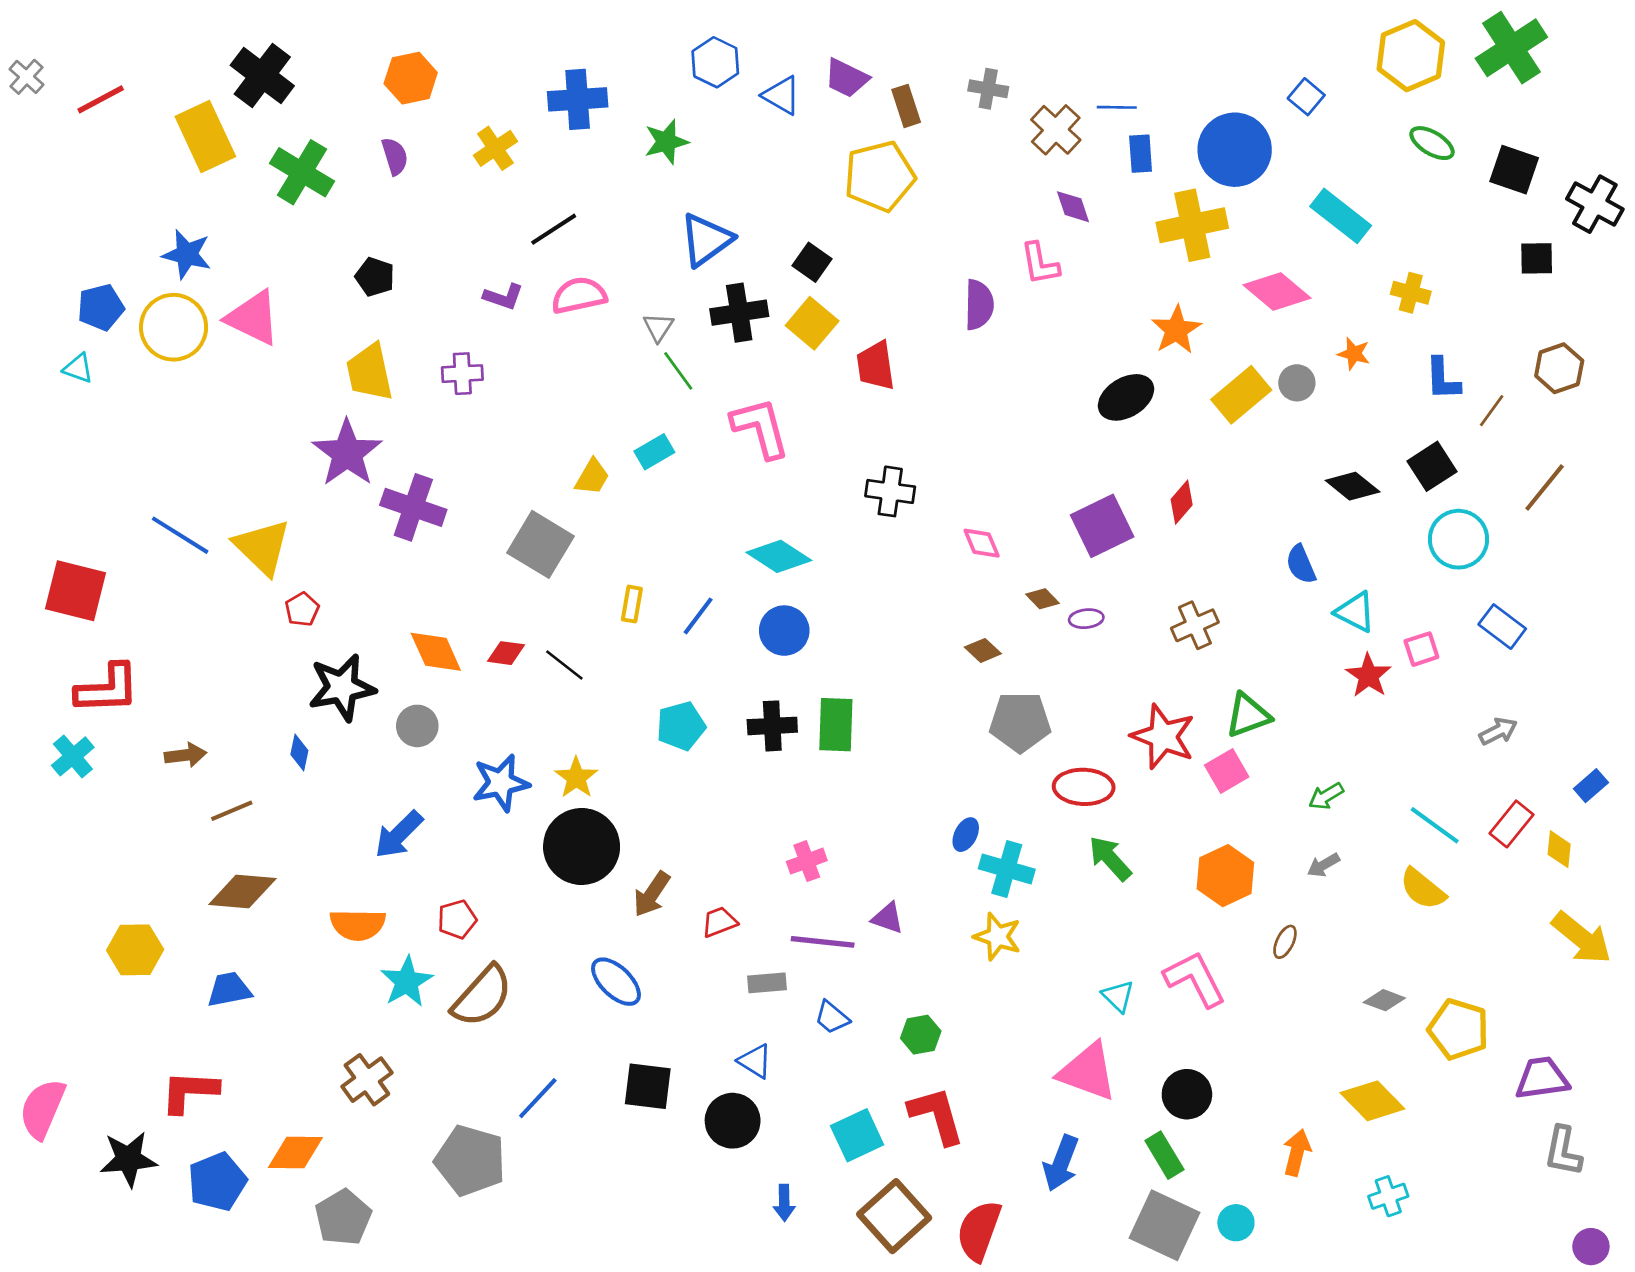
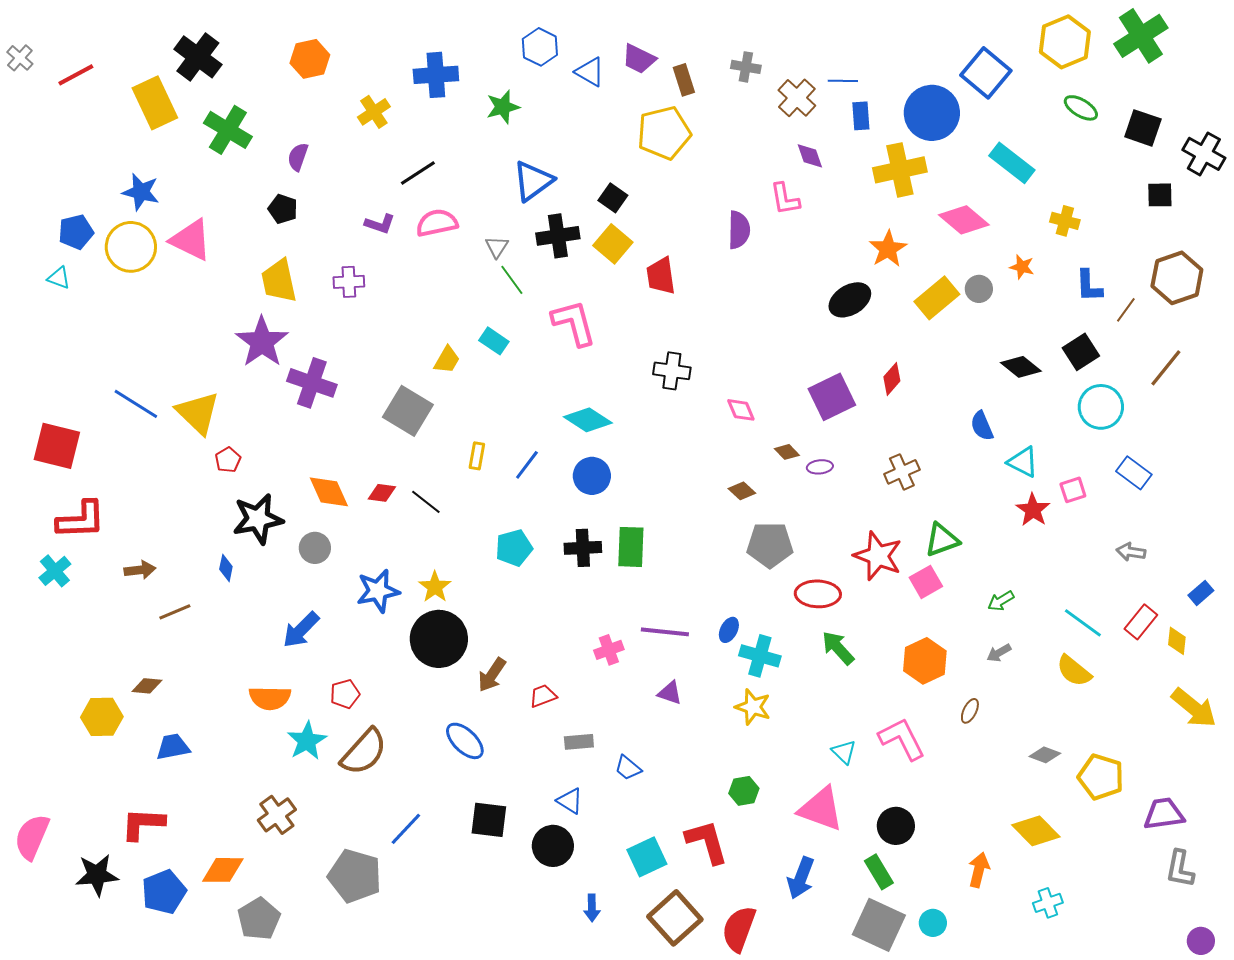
blue square: (1306, 97) -> (986, 73), size x1.8
purple semicircle: (395, 156) -> (298, 157), moved, turned -144
brown hexagon: (1559, 368) -> (1177, 278), size x1.4
cyan rectangle: (654, 452) -> (494, 341), turned 64
gray arrow: (1498, 731) -> (1131, 552), turned -144
brown diamond: (242, 892) -> (147, 686), moved, size x0.6
purple line: (823, 942) -> (665, 632), moved
green hexagon: (921, 1035) -> (744, 791), moved

